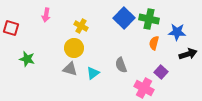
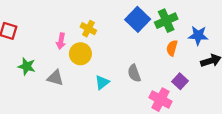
pink arrow: (46, 15) -> (61, 41), moved
green cross: (149, 19) -> (166, 21), turned -36
gray triangle: (70, 69) -> (55, 78), moved

